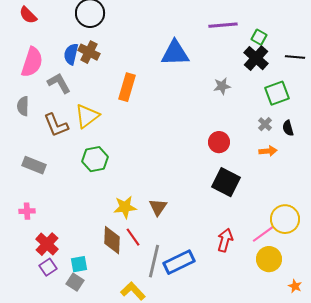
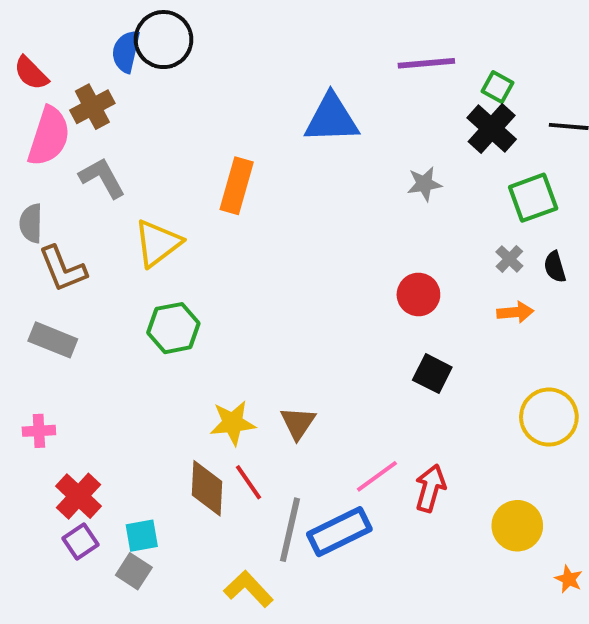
red semicircle: (28, 15) -> (31, 73), moved
brown cross: (89, 52) -> (92, 107), moved, turned 35
blue semicircle: (71, 54) -> (126, 51), moved
brown L-shape: (56, 125) -> (63, 269), moved
black square: (226, 182) -> (432, 374), size x0.7
yellow circle: (285, 219) -> (549, 417), moved
pink line: (263, 234) -> (377, 476), moved

